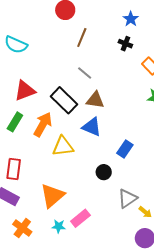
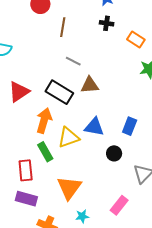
green rectangle: (15, 122) -> (45, 152), moved, turned -48
blue triangle: (92, 127) -> (94, 127), moved
pink rectangle: (80, 218) -> (119, 205), moved

